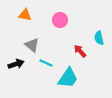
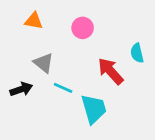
red arrow: (80, 51) -> (110, 71), size x1.5
cyan trapezoid: (68, 78) -> (94, 109), turned -50

